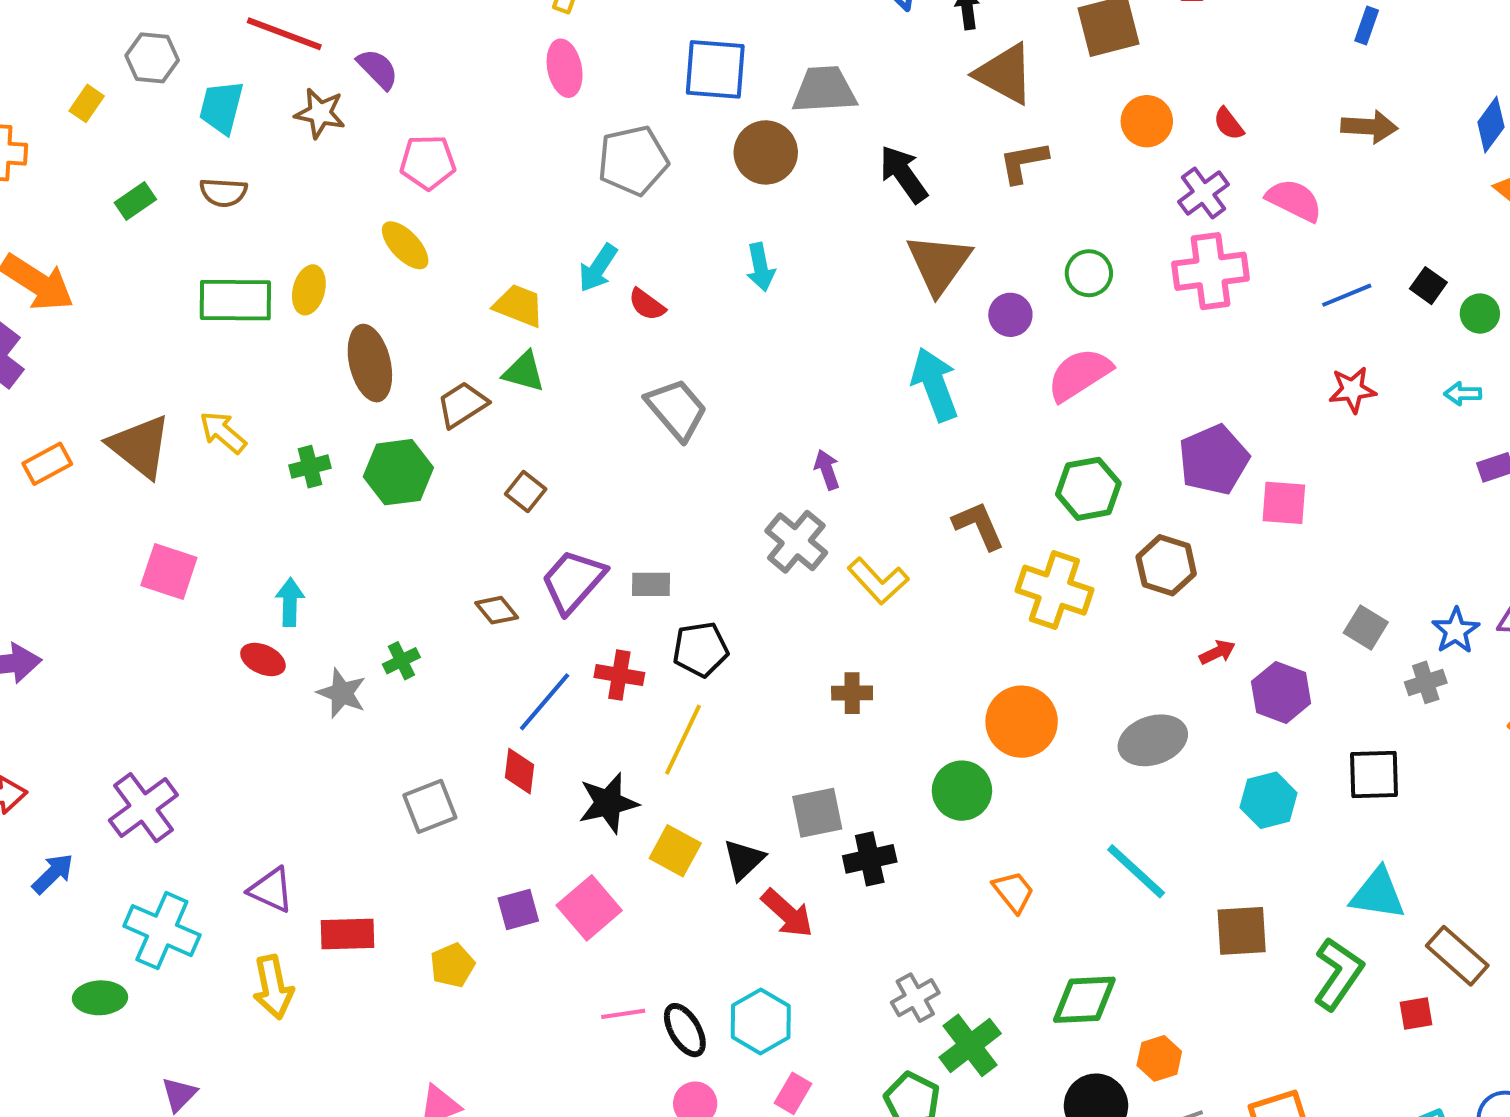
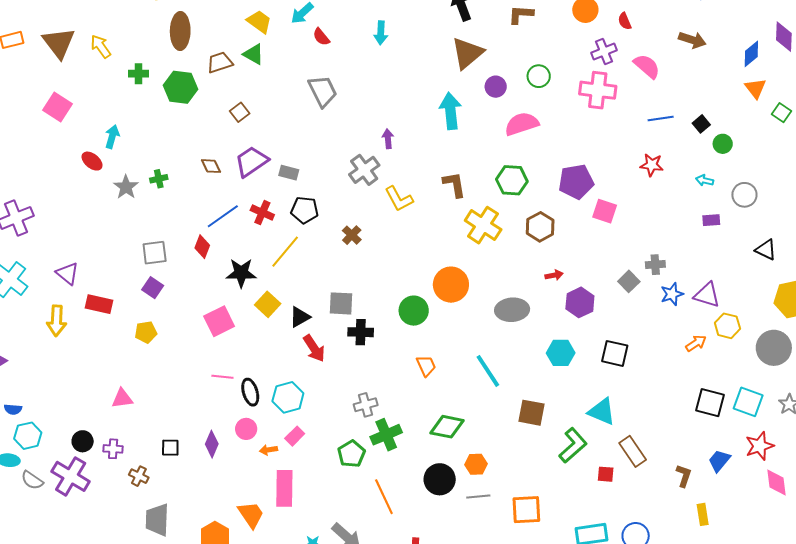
gray cross: (1426, 682) -> (655, 265), moved
brown cross: (852, 693) -> (352, 235), moved, turned 30
purple square: (518, 910) -> (153, 288), moved, turned 35

